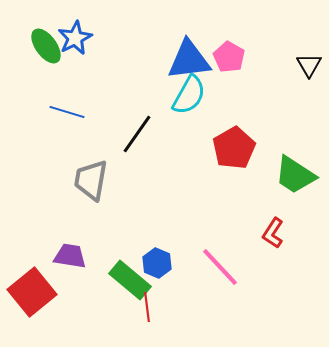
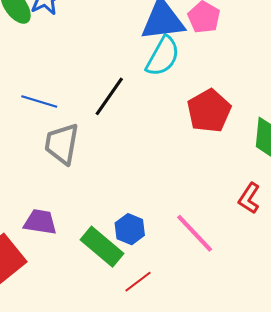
blue line: (67, 112) -> (39, 102), moved
red line: (147, 307) -> (138, 282), moved, turned 60

